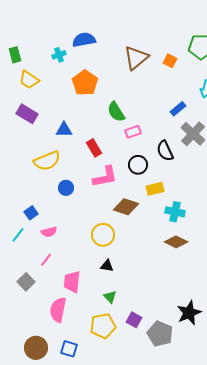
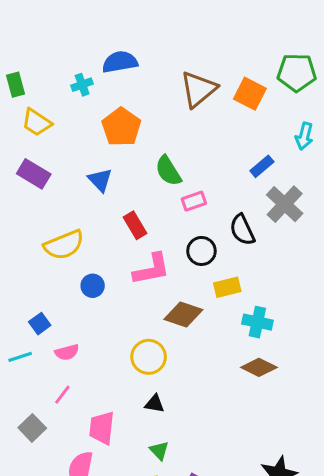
orange square: (170, 61) -> (250, 94), size x1.5
blue triangle: (64, 130) -> (100, 180), moved, turned 48
cyan line: (18, 235) -> (20, 357), turned 35

